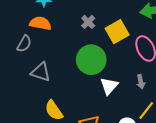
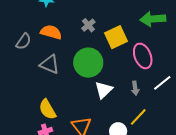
orange semicircle: (40, 23) -> (51, 32), moved
gray triangle: (41, 72) -> (50, 64), moved

